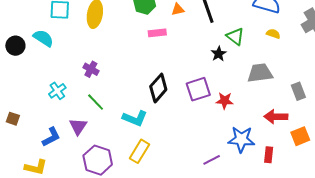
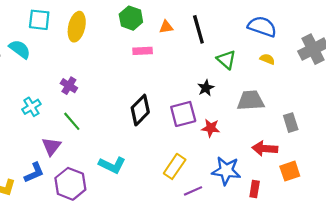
black star: (219, 54) -> (206, 88), moved
cyan L-shape: (135, 118) -> (112, 165), moved
blue L-shape: (51, 137) -> (34, 173), moved
yellow rectangle: (140, 151) -> (175, 166), moved

